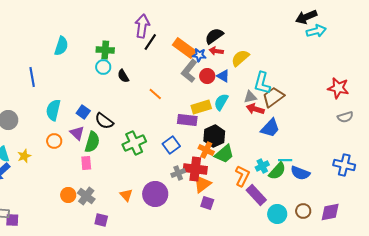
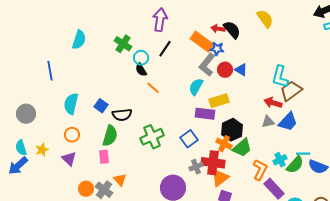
black semicircle: (214, 36) -> (232, 30), turned 84
black line: (150, 42) -> (165, 49), moved
green cross: (105, 50) -> (123, 44), turned 30
red arrow: (216, 51) -> (218, 29), moved
yellow semicircle: (240, 58) -> (265, 19), moved, turned 96
cyan circle: (103, 67) -> (141, 58), moved
orange line: (155, 94) -> (153, 88), moved
gray triangle: (250, 97) -> (268, 122), moved
cyan semicircle: (221, 102) -> (196, 87), moved
black semicircle: (104, 121) -> (122, 115), turned -42
purple triangle: (77, 133) -> (69, 159), moved
orange triangle: (126, 195) -> (120, 180), moved

